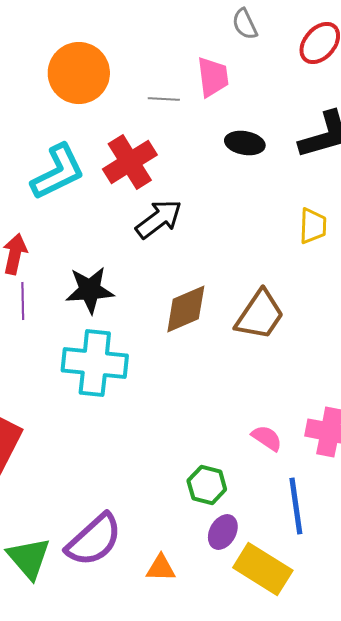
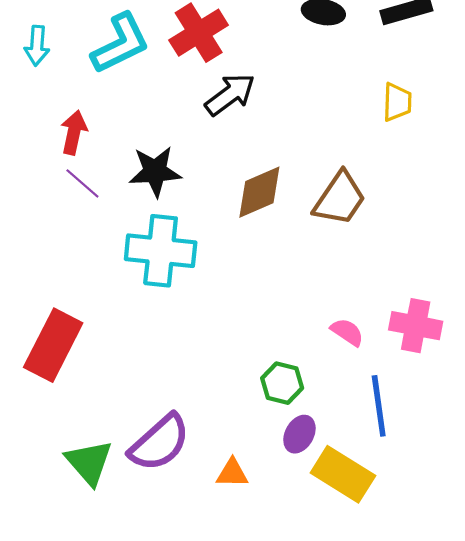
purple line: (23, 301) -> (82, 183), turned -48

